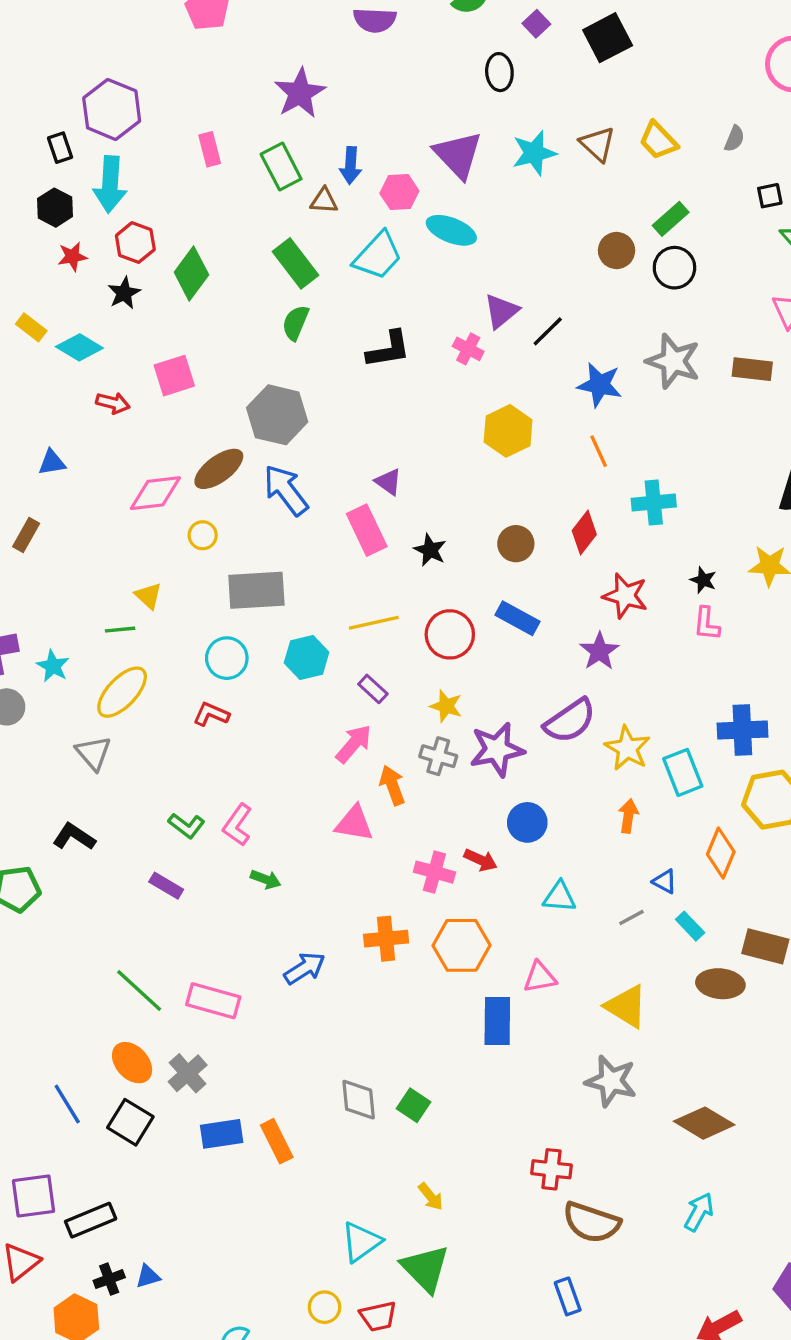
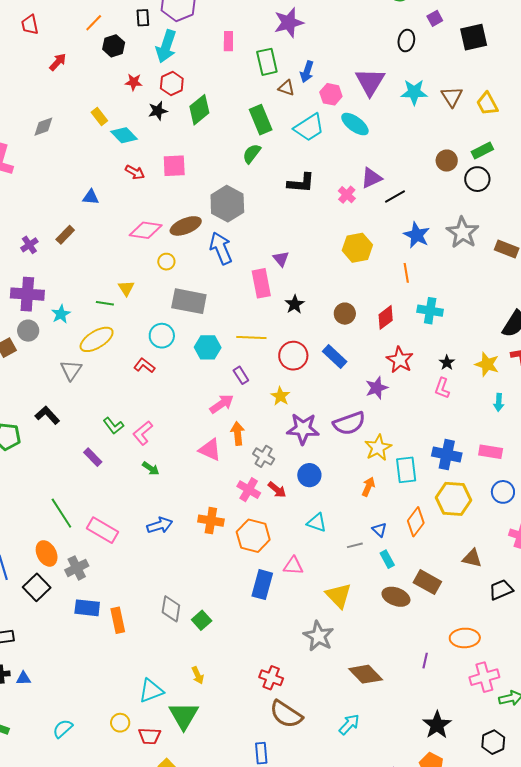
black hexagon: (55, 208) -> (114, 46), moved
gray cross: (438, 756) -> (264, 456), moved

